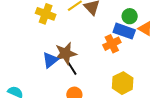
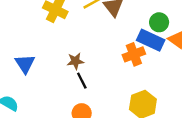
brown star: (66, 53) -> (75, 61), size x0.6
blue triangle: (50, 60) -> (25, 64), moved, turned -30

